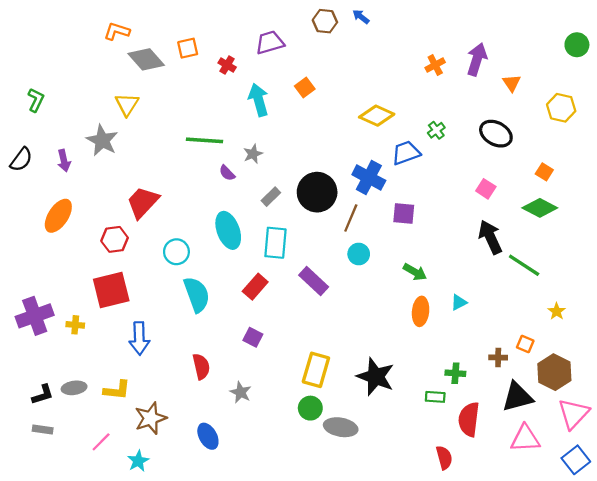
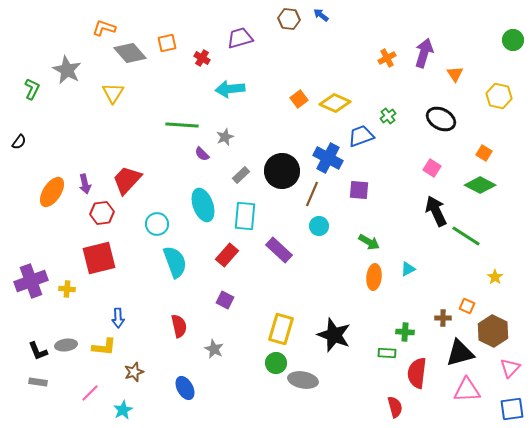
orange square: (305, 88) -> (299, 99), moved
cyan arrow: (259, 100) -> (230, 89), turned -80
gray star: (102, 140) -> (67, 70), moved
black semicircle: (21, 160) -> (19, 142), size x0.7
purple arrow: (64, 161) -> (85, 184), moved
blue arrow: (139, 338) -> (118, 318), moved, size x0.7
black L-shape: (43, 395) -> (38, 351), turned 85
pink triangle: (574, 414) -> (510, 368), size x0.7
brown star: (151, 418) -> (134, 372), size x0.7
blue square: (576, 460) -> (512, 409), turned 30

